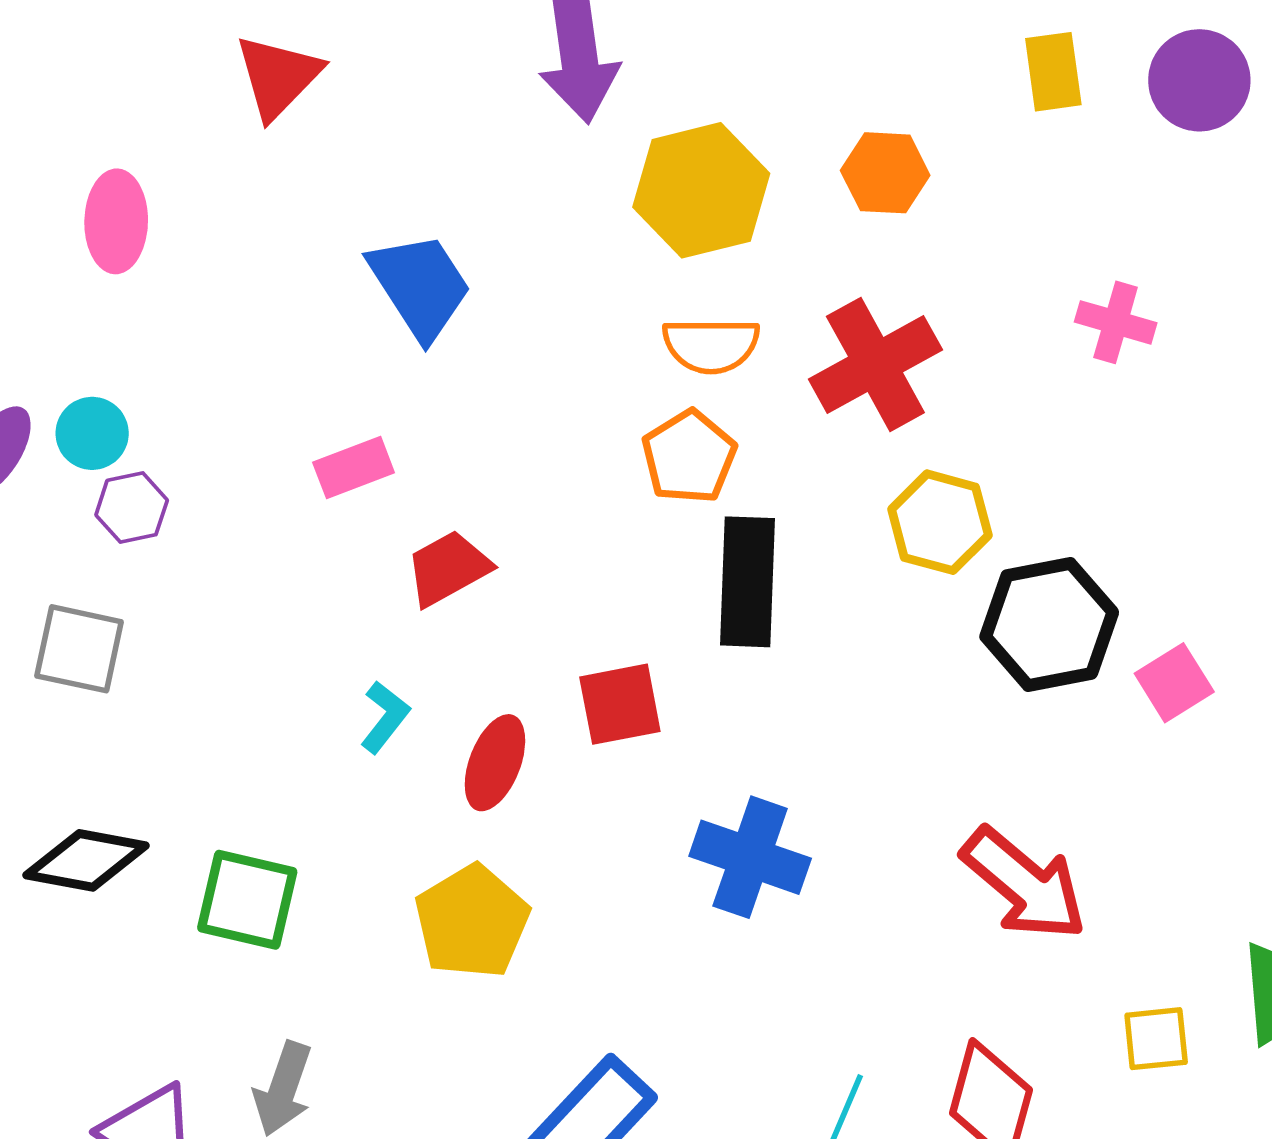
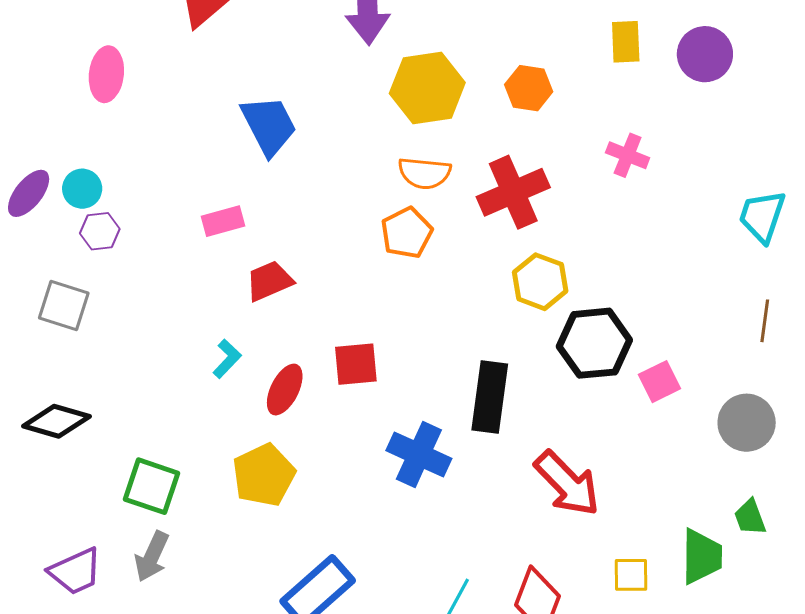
pink cross: (1116, 322) -> (628, 155), moved
black rectangle: (748, 582) -> (490, 397), moved
green square: (247, 900) -> (152, 486), moved

